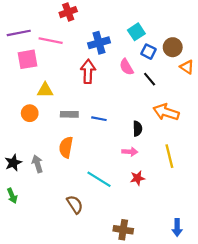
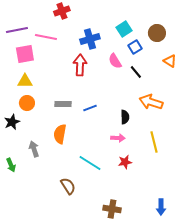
brown circle: (173, 47) -> (157, 33), moved
blue square: (148, 52) -> (135, 47), turned 32
yellow triangle: (45, 90) -> (25, 81), moved
blue line: (99, 119) -> (90, 108), turned -32
black star: (13, 163) -> (12, 122), moved
green arrow: (12, 196) -> (11, 165), moved

